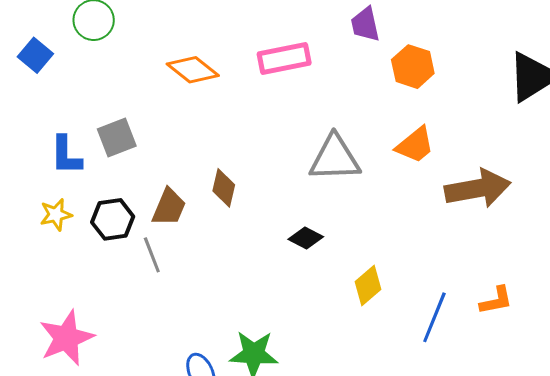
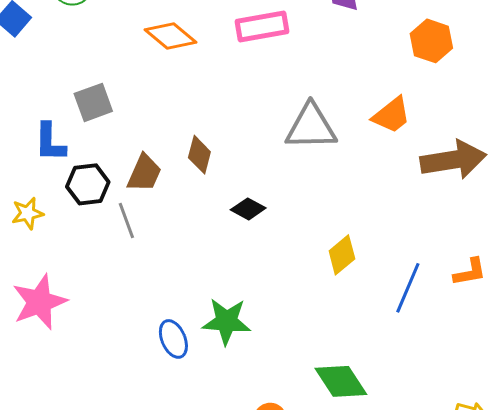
orange hexagon: (413, 67) -> (431, 41), moved
blue L-shape: (66, 155) -> (50, 142), moved
yellow star: (56, 215) -> (28, 213), moved
black diamond: (306, 238) -> (248, 209), moved

